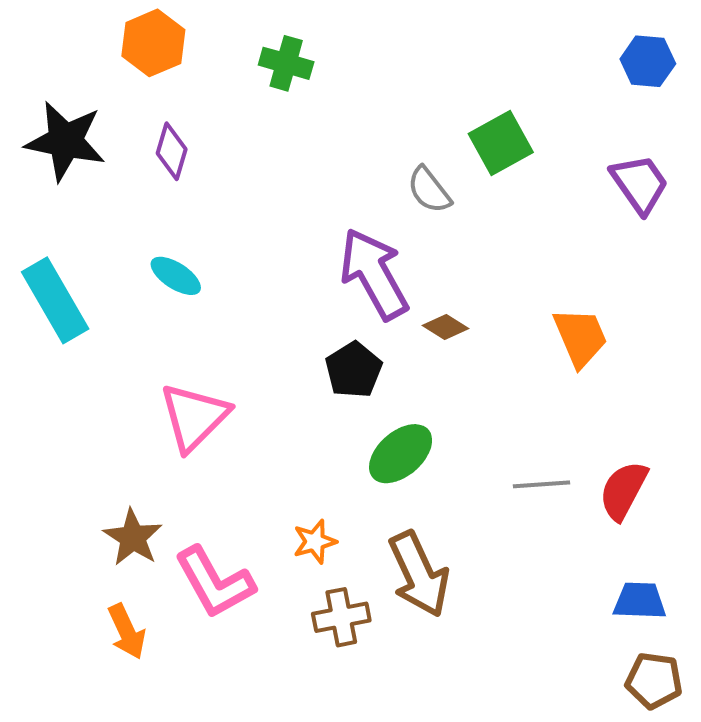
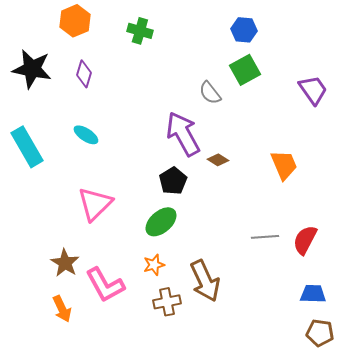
blue hexagon: (648, 61) -> (244, 30), moved
green ellipse: (401, 454) -> (161, 222), moved

